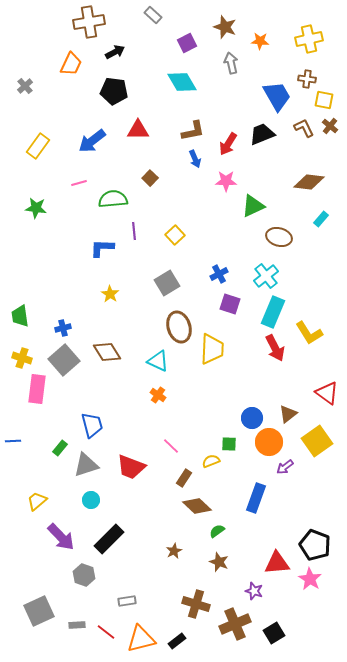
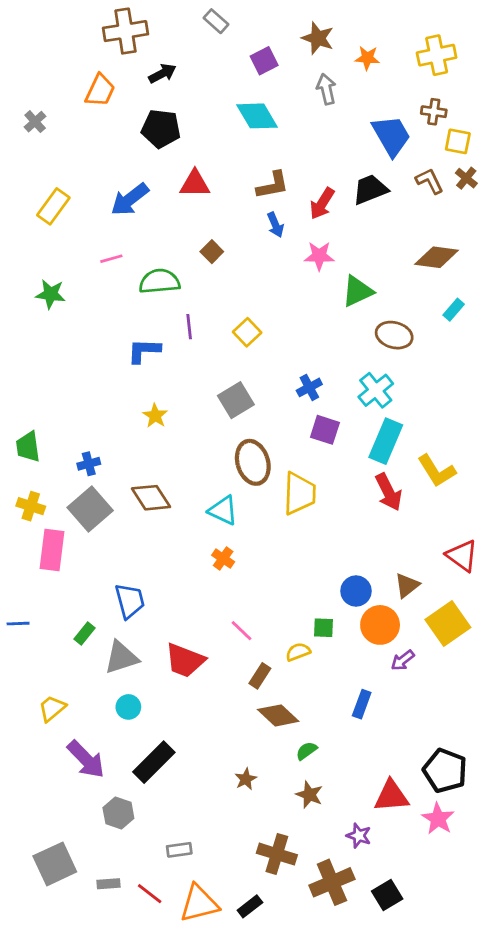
blue rectangle: (256, 498) -> (362, 704), size x0.7

